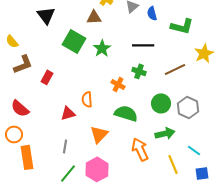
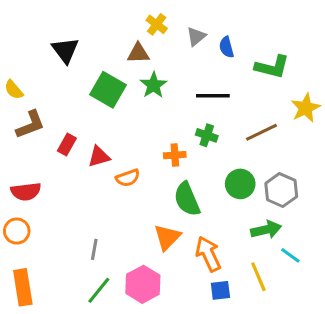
green star: (102, 48) -> (154, 85), moved
orange cross: (118, 84) -> (175, 155), turned -32
orange semicircle: (87, 99) -> (128, 178), turned -105
red semicircle: (20, 108) -> (26, 192), turned -48
red triangle: (68, 113) -> (99, 157), moved
green semicircle: (126, 113) -> (187, 199), turned -130
green arrow: (165, 133) -> (266, 230), moved
orange triangle: (99, 134) -> (167, 237), moved
orange rectangle: (27, 157) -> (23, 287), moved
blue square: (202, 173) -> (220, 290), moved

